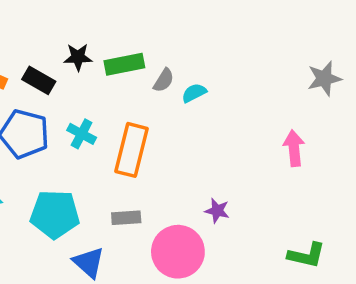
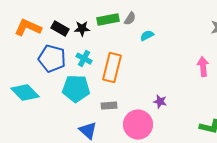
black star: (78, 57) -> (82, 29), moved
gray semicircle: (164, 80) -> (130, 19), moved
cyan pentagon: (55, 214) -> (76, 89), moved

